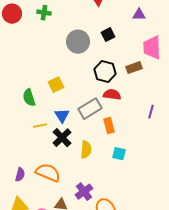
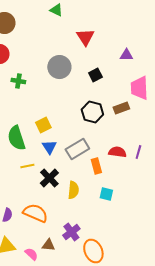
green cross: (44, 13) -> (18, 81), moved
gray circle: (78, 42) -> (59, 67), moved
red semicircle: (112, 95) -> (117, 152), moved
green semicircle: (29, 98) -> (16, 138), size x1.4
blue triangle: (62, 116) -> (49, 147), moved

